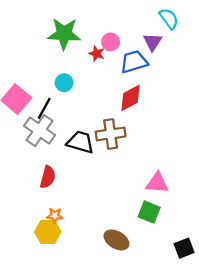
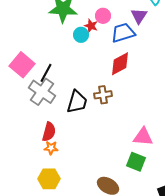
cyan circle: (64, 83) -> (81, 35), moved
brown cross: (111, 134) -> (103, 95), size x0.7
black trapezoid: (80, 142) -> (77, 102), turned 90
orange star: (55, 216) -> (51, 148), moved

